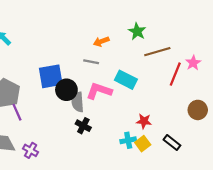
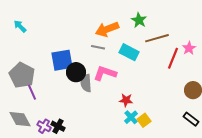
orange arrow: (101, 42) -> (107, 29), size x1.6
cyan rectangle: (126, 80) -> (129, 52), moved
red star: (144, 121) -> (126, 100), moved
black cross: (83, 126) -> (58, 126), moved
cyan cross: (128, 140) -> (131, 117), turned -32
black rectangle: (172, 143) -> (191, 119), moved

